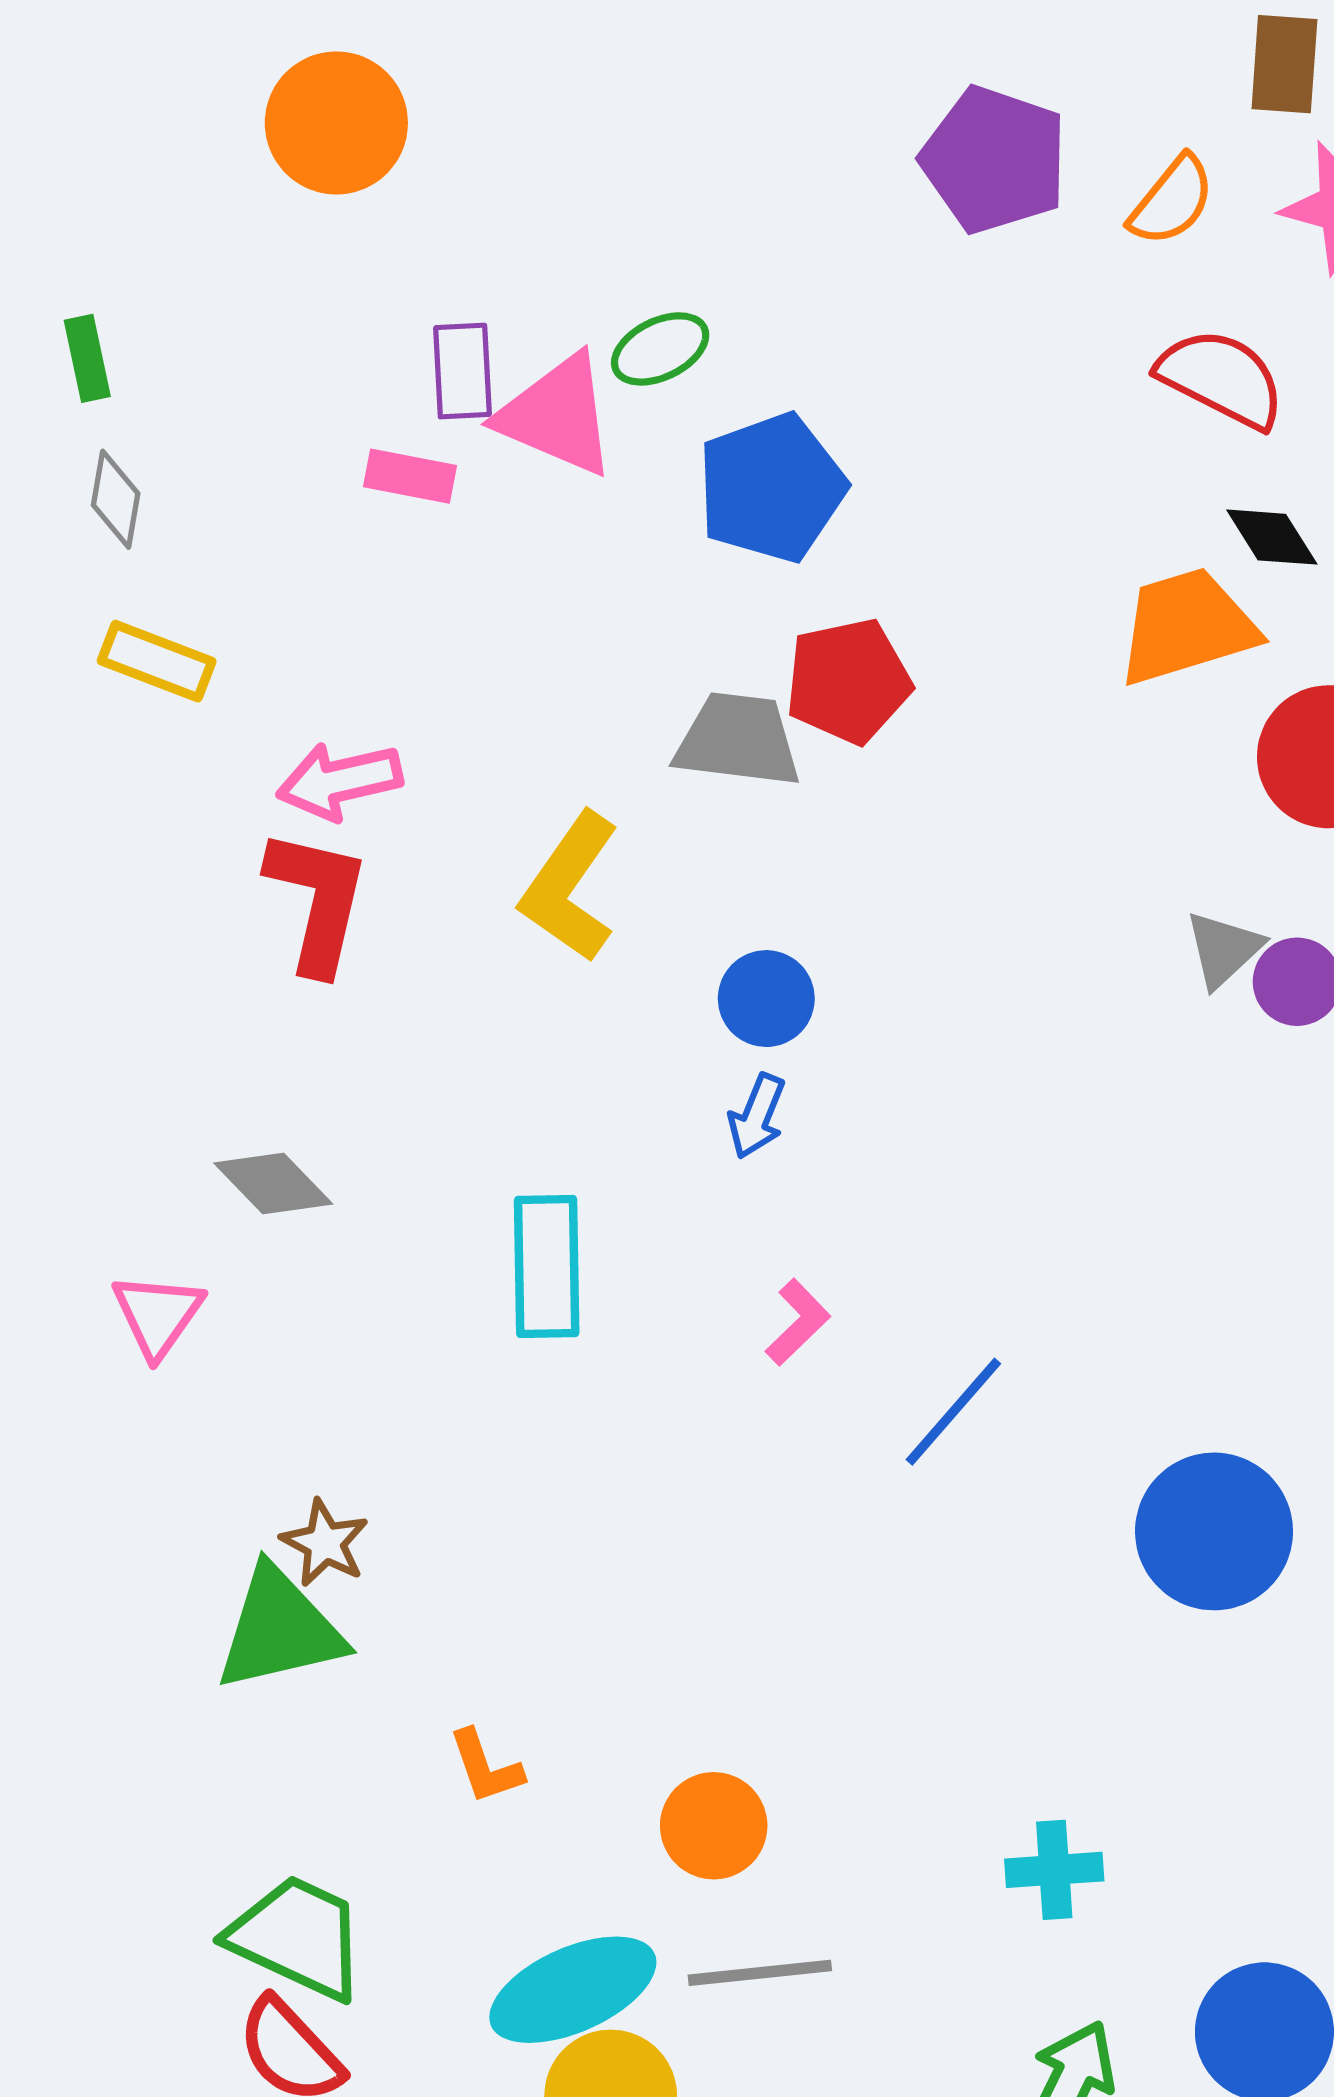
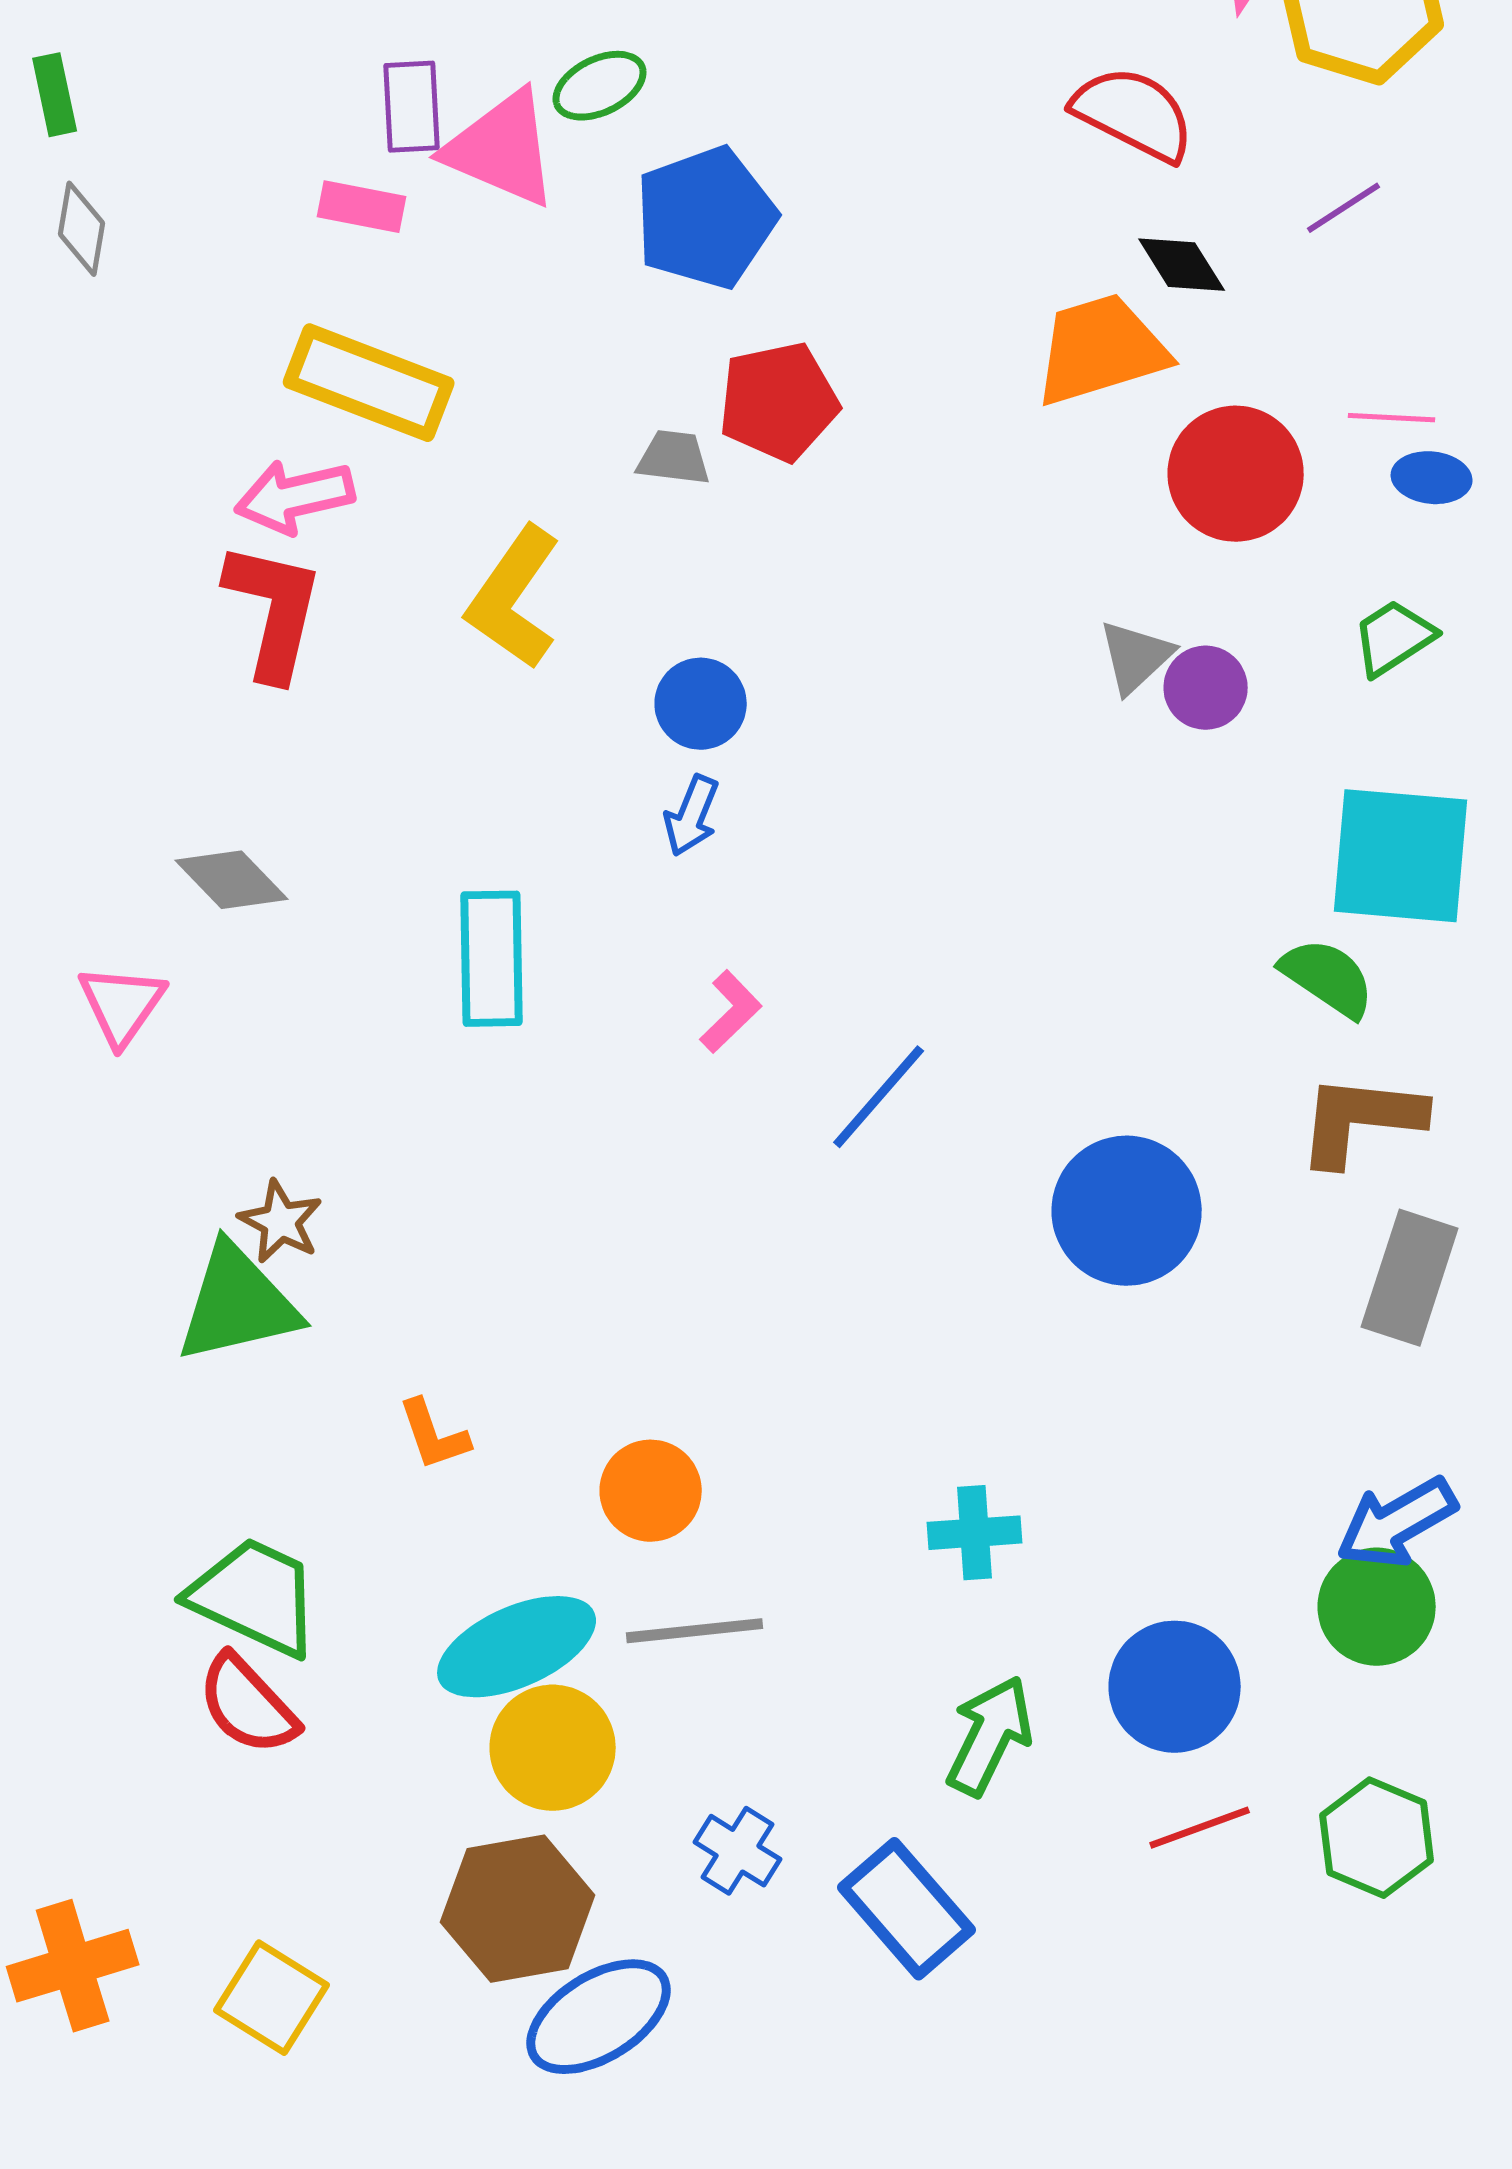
yellow rectangle: (157, 661) -> (369, 383), moved, size x1.5
gray trapezoid: (738, 740) -> (674, 458), size x0.6

